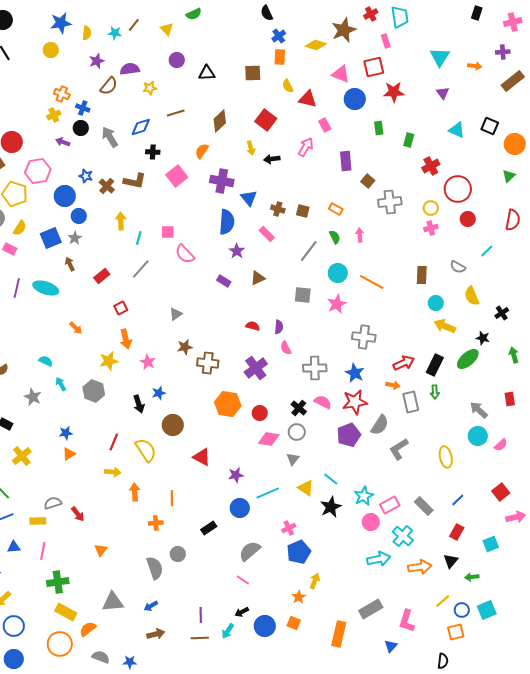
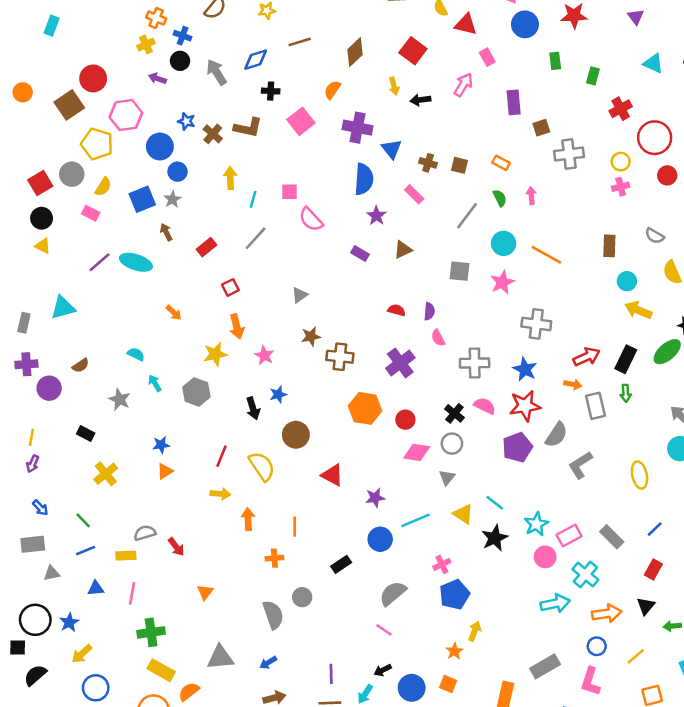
brown square: (368, 181) -> (541, 128), turned 32
purple line: (17, 288) -> (99, 262), turned 36
blue circle: (462, 610) -> (597, 646), moved

